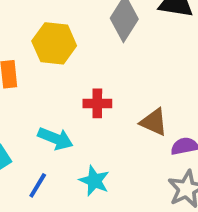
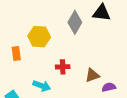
brown triangle: (154, 122) -> (92, 75), turned -42

